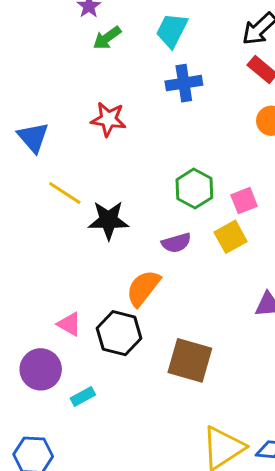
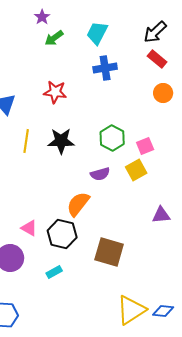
yellow line: (65, 193) -> (26, 141), turned 65
black star: (108, 220) -> (61, 141), moved
cyan rectangle: (83, 397) -> (54, 272), moved

